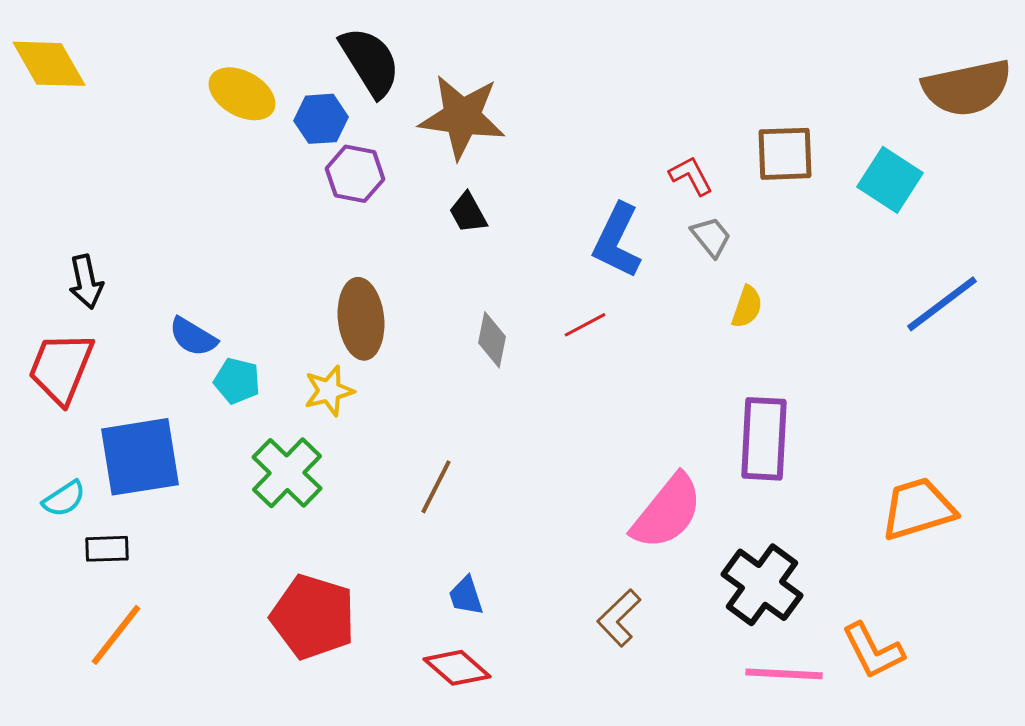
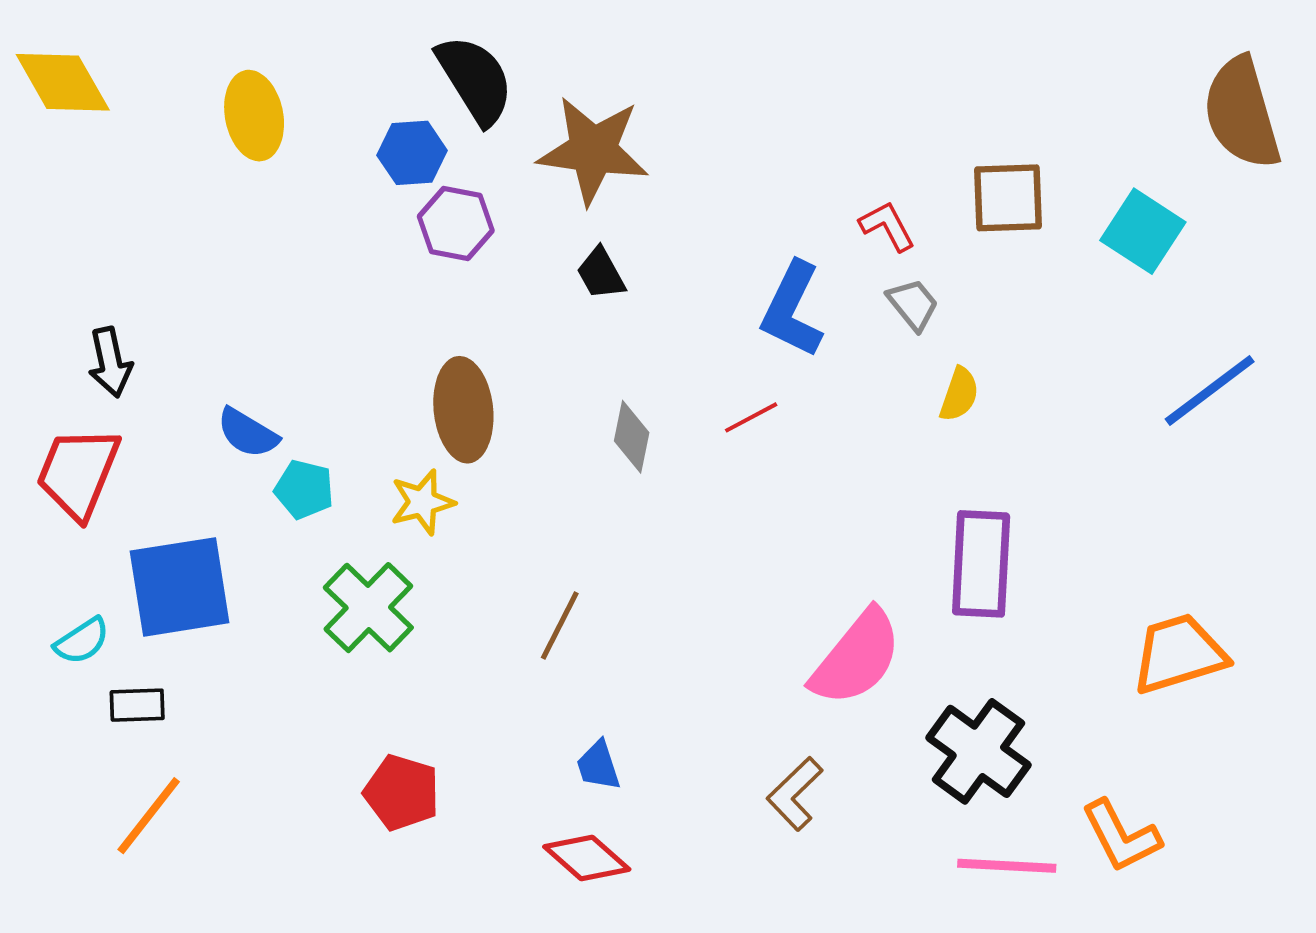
brown semicircle: (967, 88) -> (1242, 113), turned 86
yellow ellipse: (242, 94) -> (254, 116), moved, turned 50
red pentagon: (313, 617) -> (402, 792), size x0.7

